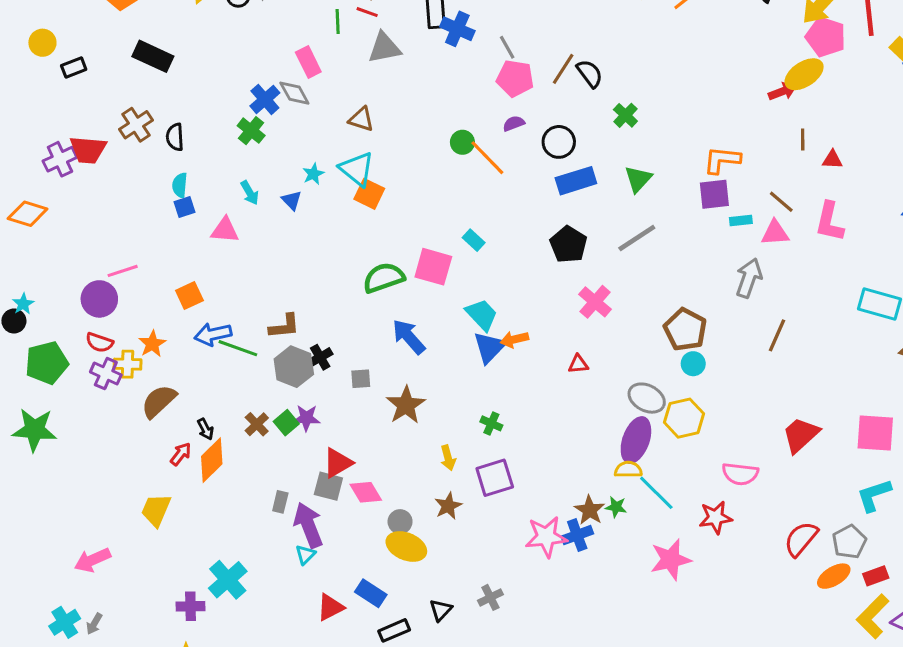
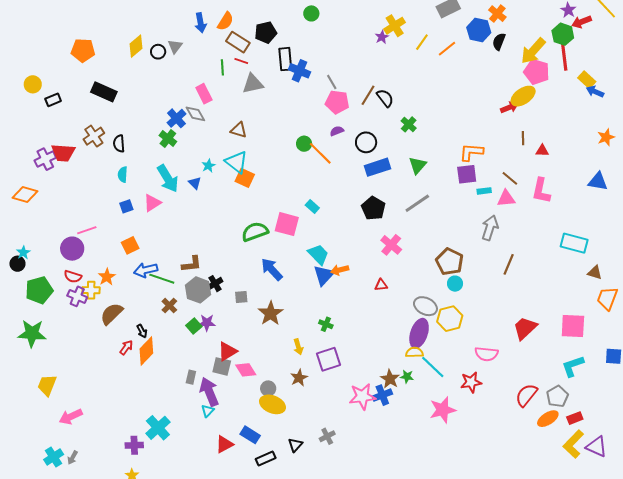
cyan arrow: (250, 193) -> (168, 179), size x1.8
blue square: (184, 207) -> (126, 206), moved
pink triangle: (225, 230) -> (152, 203), turned -36
brown cross: (257, 424) -> (169, 306), moved
yellow trapezoid: (156, 510) -> (47, 385), moved

